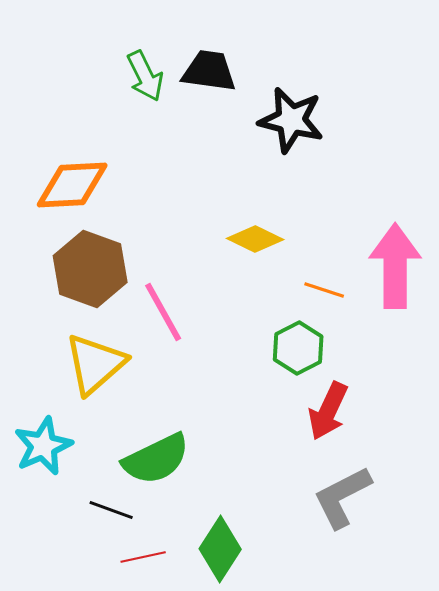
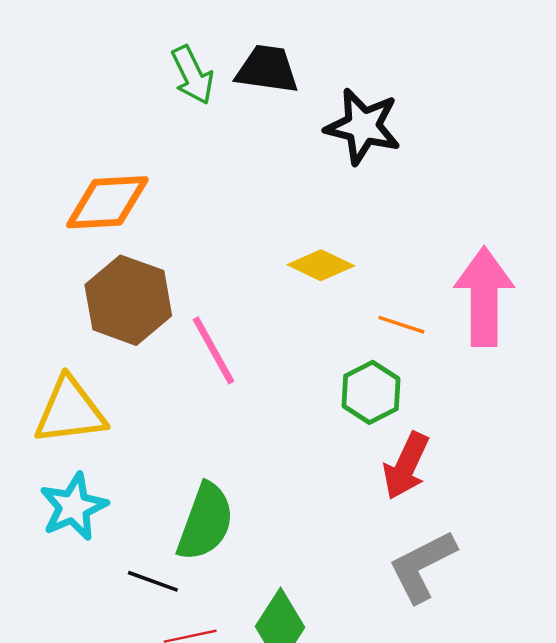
yellow triangle: (95, 364) -> (70, 411), moved, turned 34
green semicircle: (156, 459) -> (205, 522), turned -44

